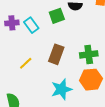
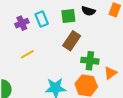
purple cross: (12, 23) -> (22, 23), moved, turned -32
brown rectangle: (56, 54) -> (72, 41), moved

